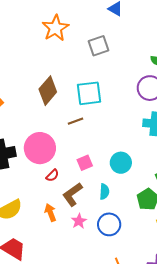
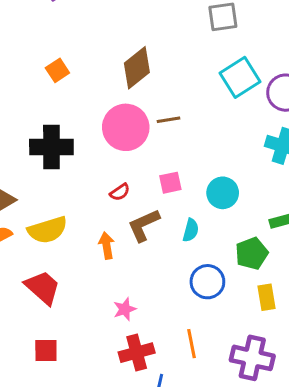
cyan square: (89, 93) -> (240, 77), moved, turned -36
pink circle: (40, 148) -> (126, 127), moved
pink star: (79, 221) -> (125, 309), moved
blue circle: (109, 224) -> (207, 282), moved

